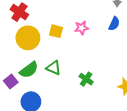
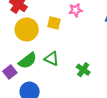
pink star: (82, 28) -> (76, 10), moved

